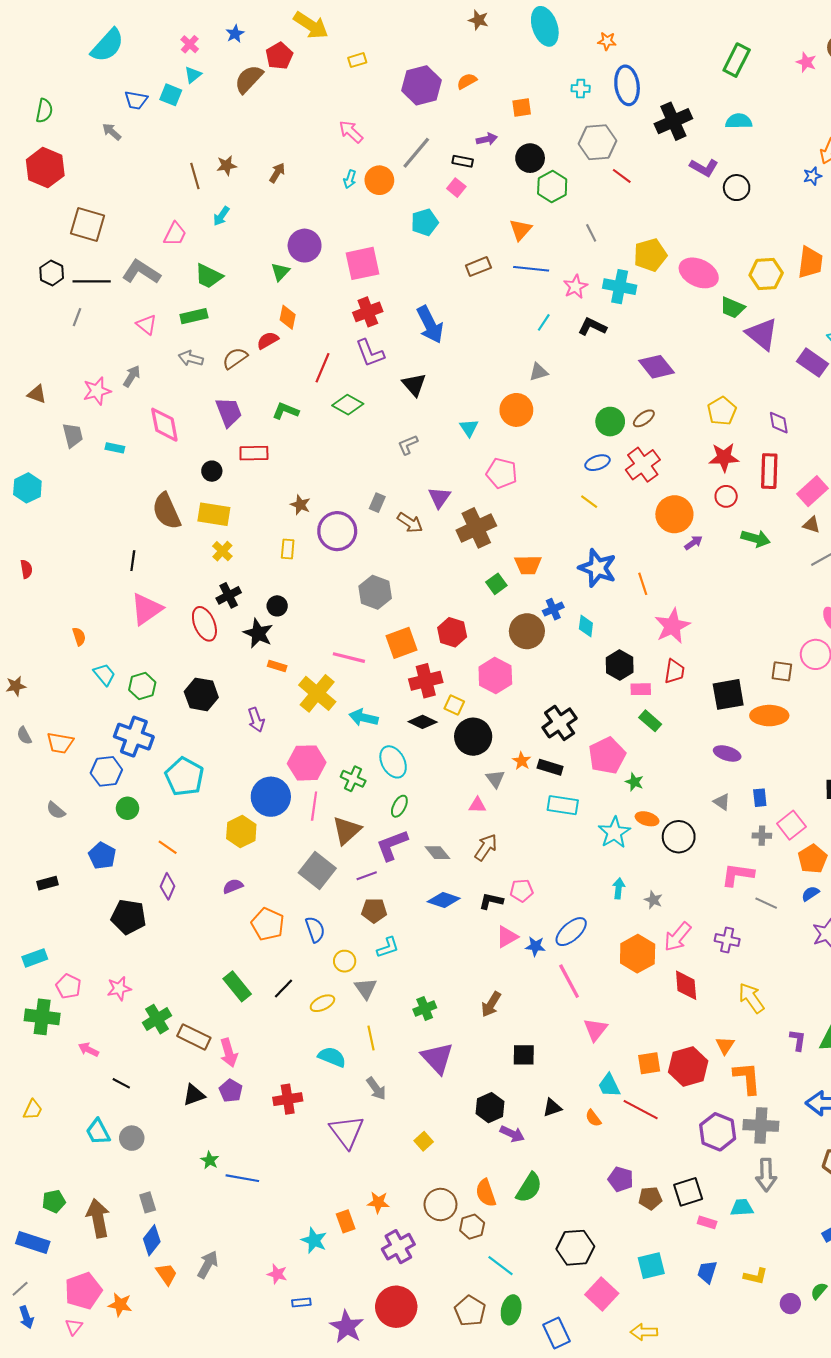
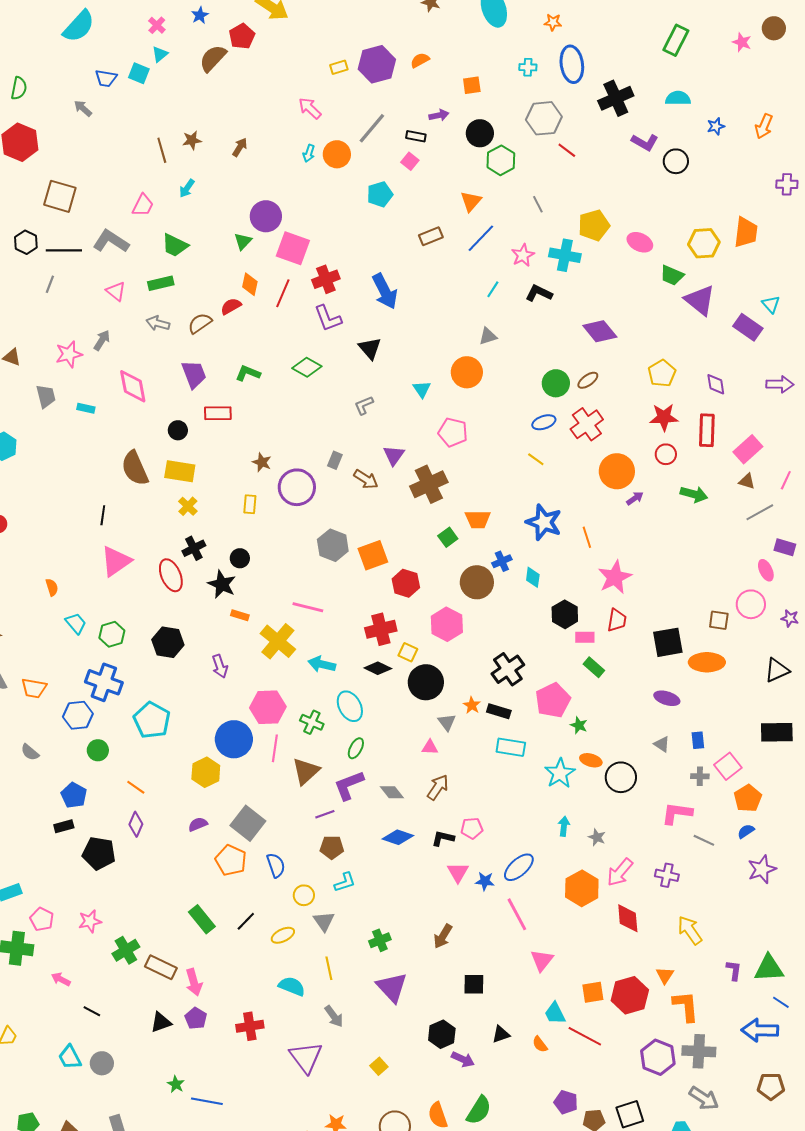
yellow rectangle: (357, 60) -> (339, 67), moved
blue star: (812, 176) -> (716, 126), moved
pink square: (363, 263) -> (293, 248), moved, turned 32
blue line: (531, 269) -> (481, 238), turned -52
pink ellipse: (699, 273) -> (640, 242), size x0.7
red line: (322, 368) -> (283, 293), moved
orange square: (401, 643) -> (373, 555), moved
gray square: (317, 870) -> (248, 823), moved
black rectangle: (47, 883) -> (64, 826), moved
pink triangle: (507, 937) -> (458, 872), turned -30
gray arrow: (766, 1175) -> (704, 1098), turned -56

